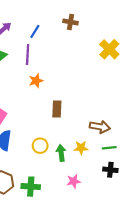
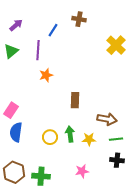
blue line: (35, 31) -> (53, 30), moved
brown rectangle: (57, 109) -> (75, 100), moved
green arrow: (61, 153) -> (70, 134), moved

